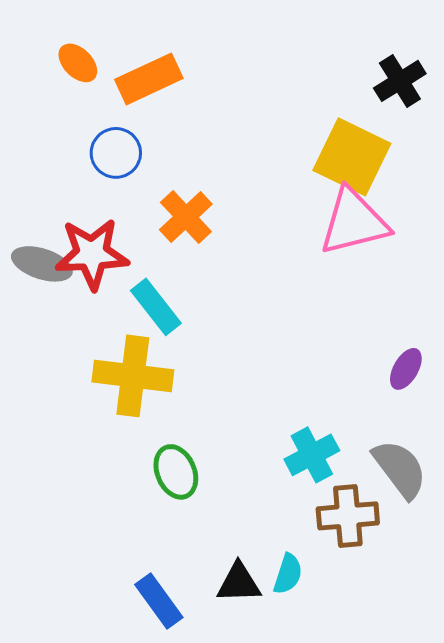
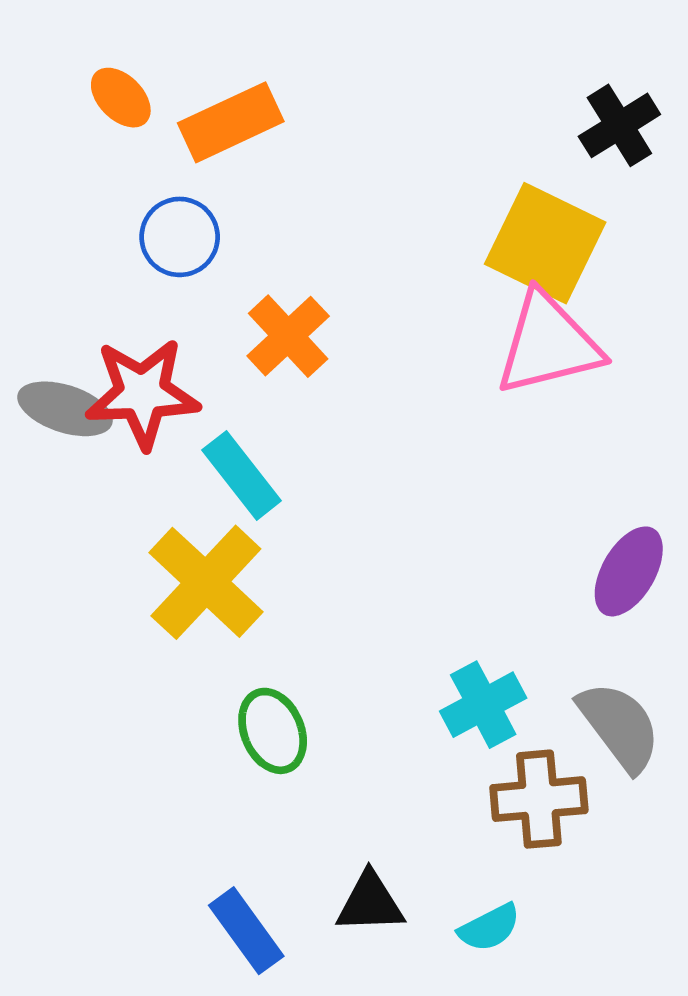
purple ellipse: (406, 369) -> (629, 571), size x1.4
yellow cross: (133, 376) -> (206, 582), turned 36
cyan semicircle: (288, 574) -> (489, 928), moved, turned 45

